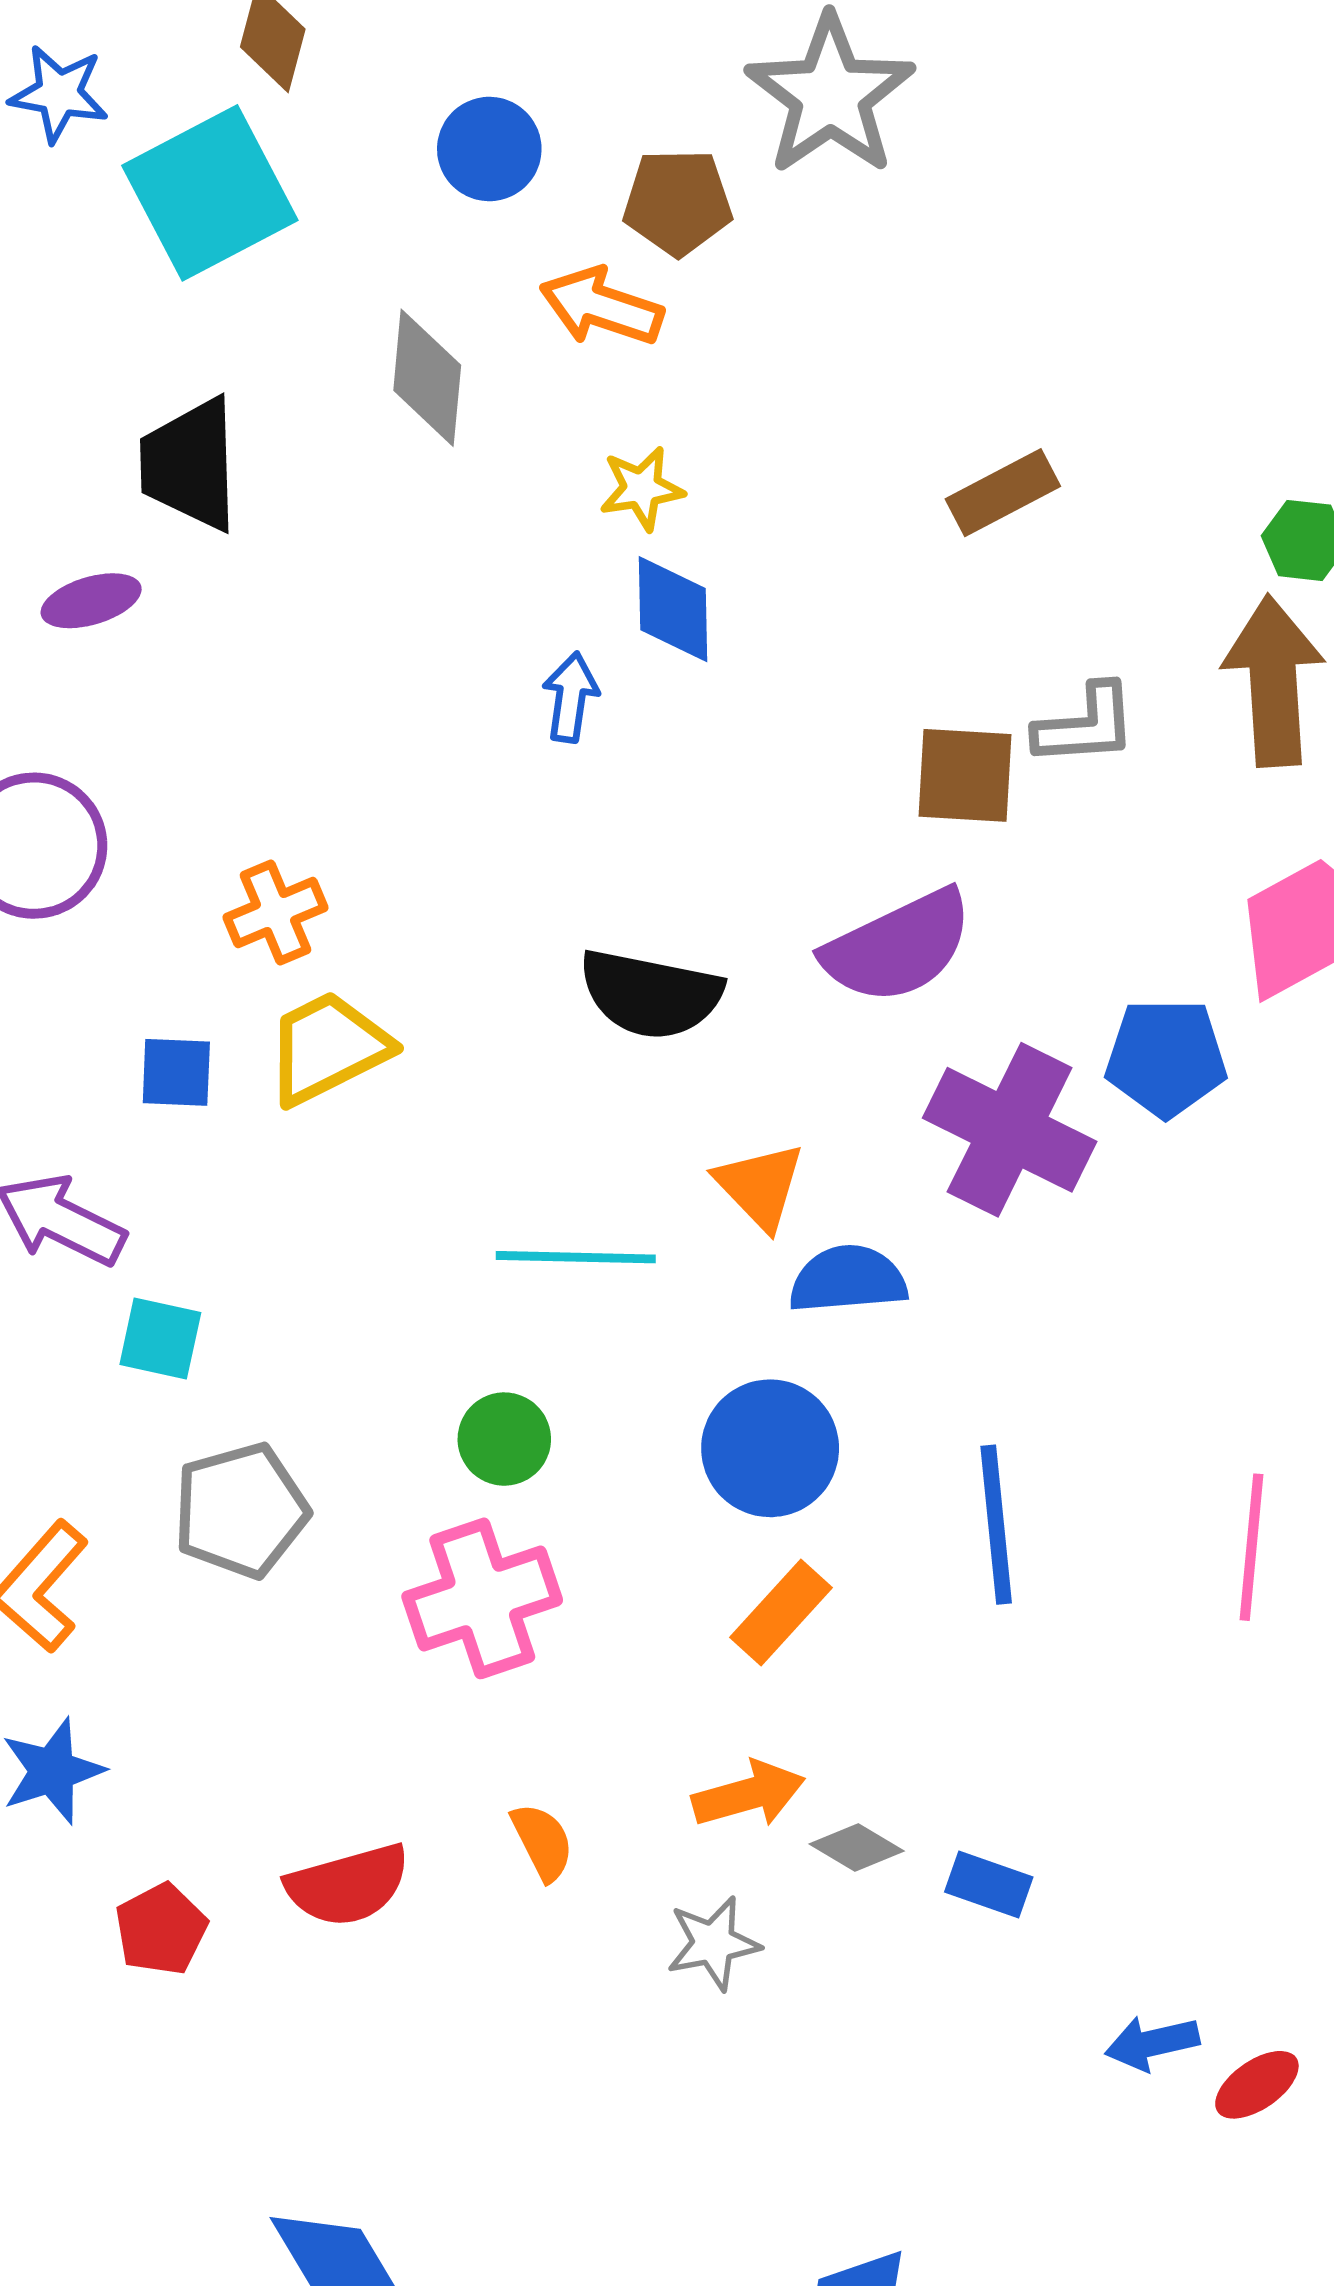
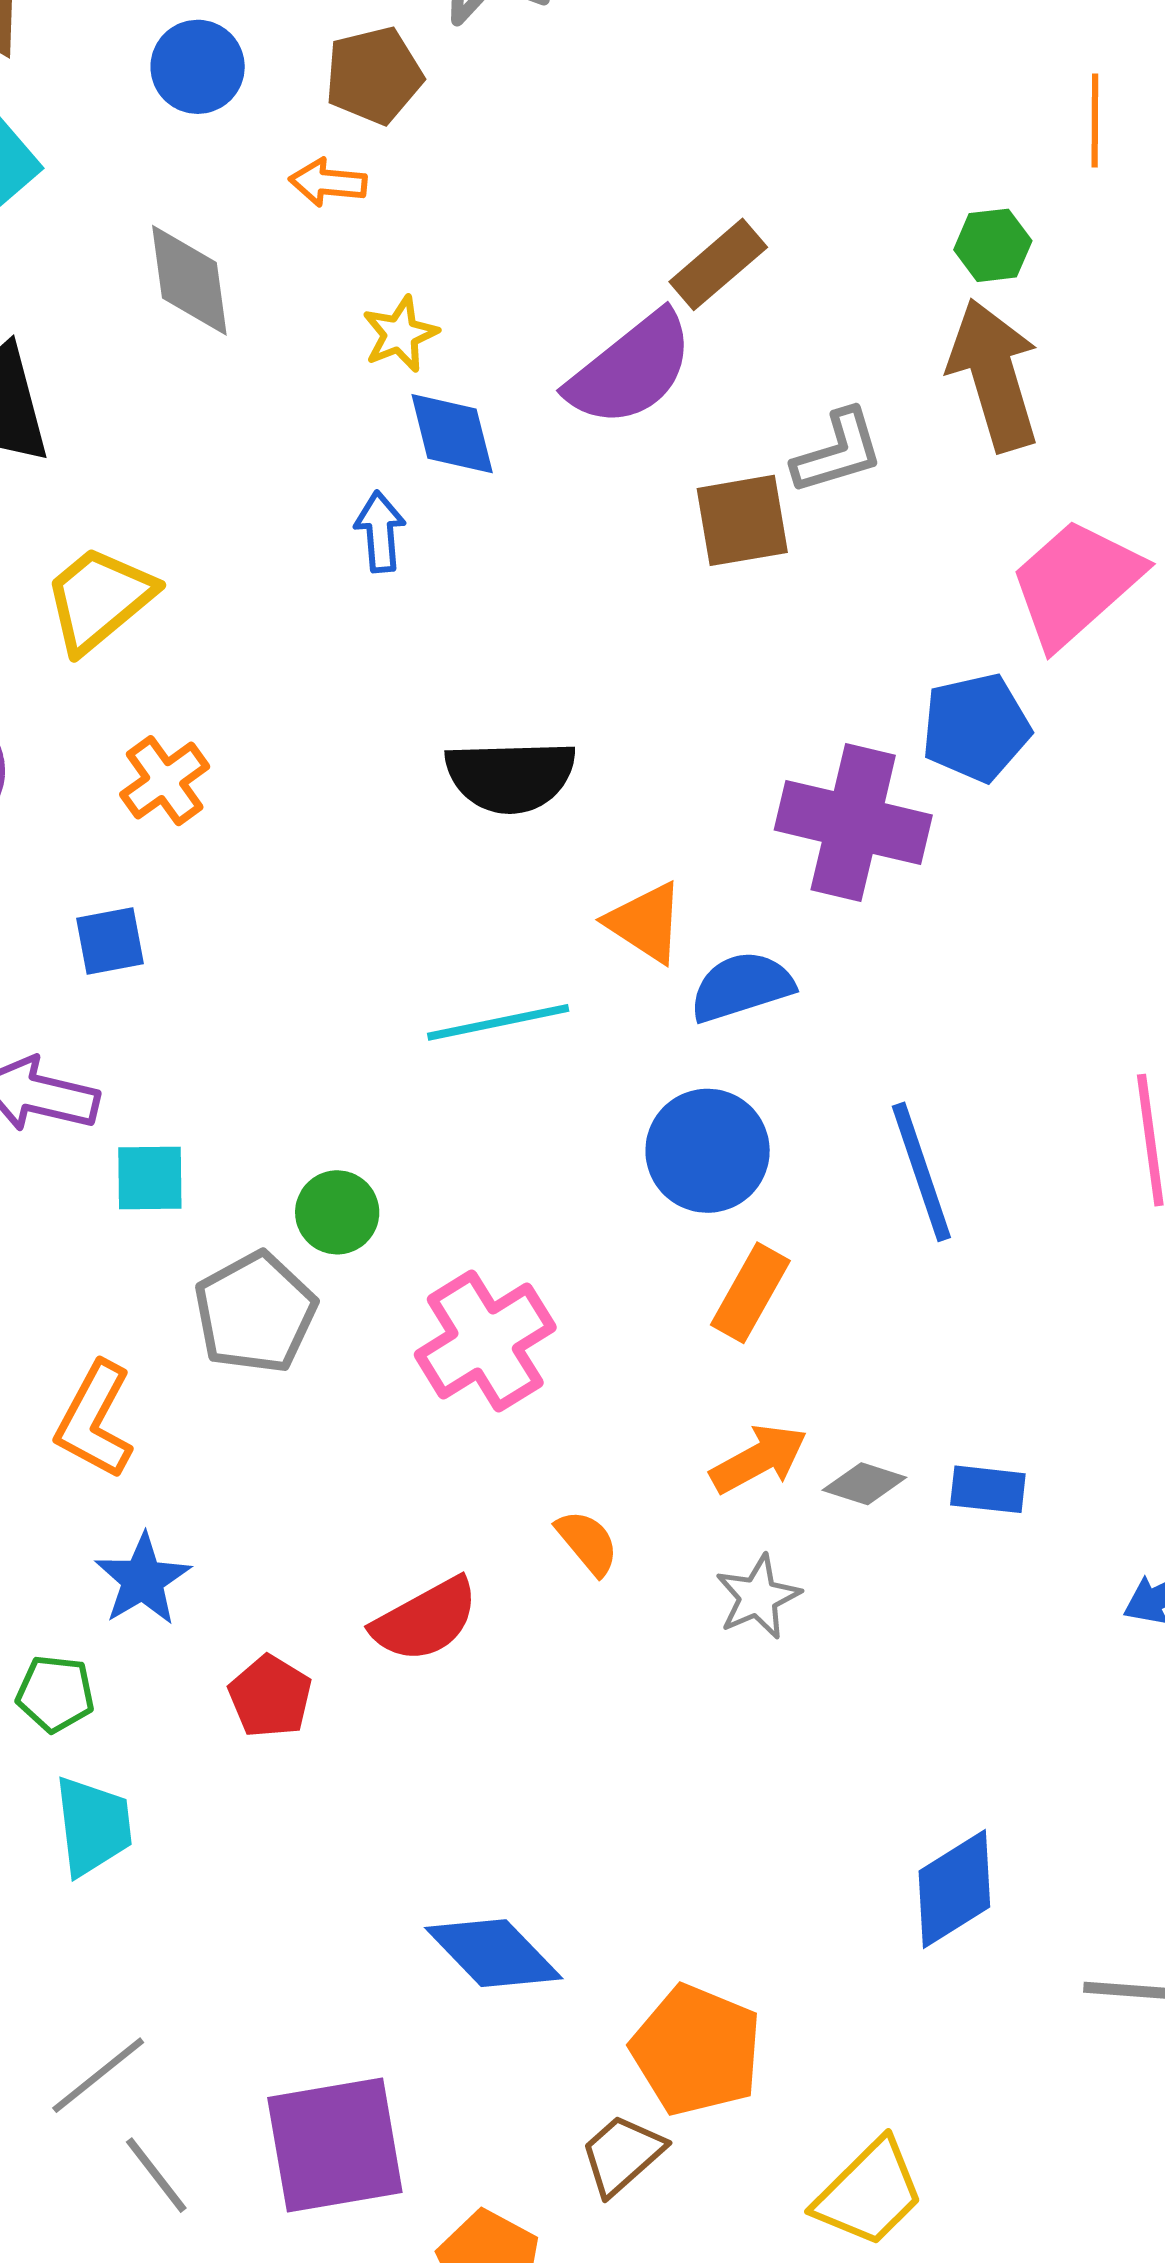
orange arrow: (601, 307) -> (328, 182), size x0.7
purple semicircle: (898, 947) -> (631, 369), moved
yellow trapezoid: (328, 1048) -> (99, 599), moved
green circle: (504, 1439) -> (337, 1212), moved

